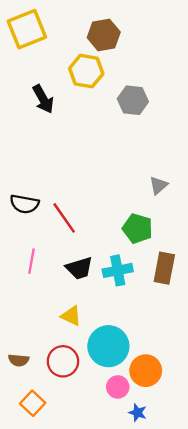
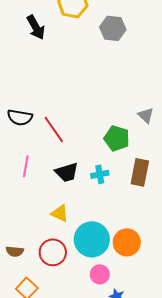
gray triangle: (159, 185) -> (146, 115), moved, turned -36
cyan cross: (118, 270) -> (100, 174), size x0.7
orange circle: (146, 371) -> (127, 242), moved

